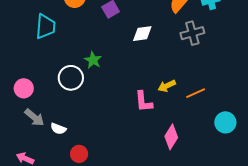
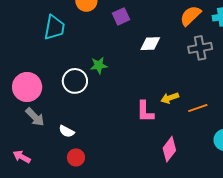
green star: (93, 60) -> (99, 65), turned 30
pink circle: (24, 88) -> (27, 87), size x1.5
white semicircle: (58, 129) -> (67, 131), moved

